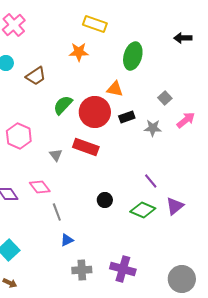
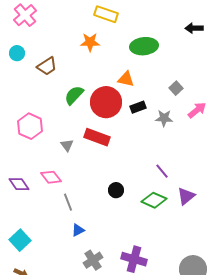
green ellipse: (133, 56) -> (144, 46), turned 68
gray cross: (82, 270) -> (93, 260), turned -30

